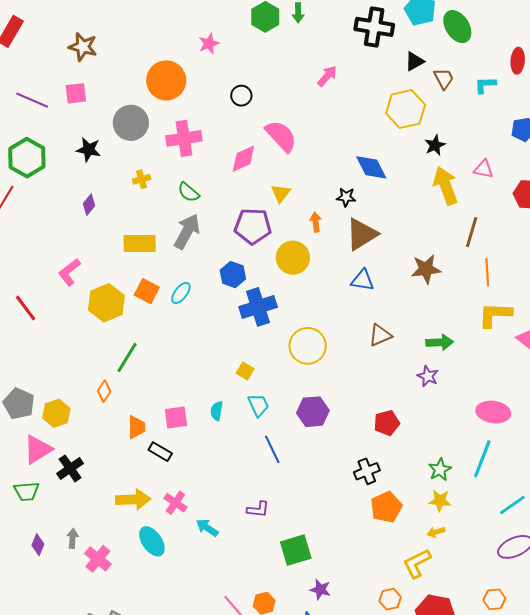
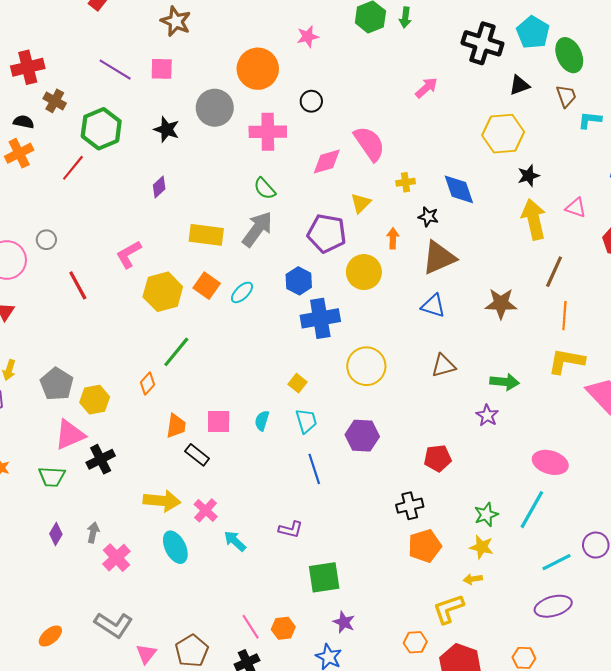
brown trapezoid: (444, 79) -> (566, 96), moved
black circle: (241, 96) -> (311, 101), moved
yellow cross: (142, 179) -> (406, 182), moved

